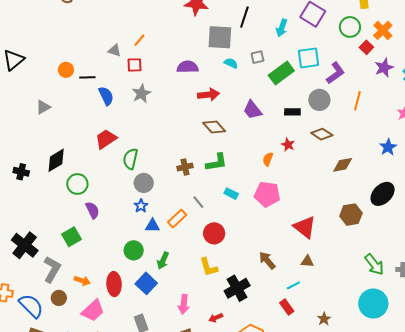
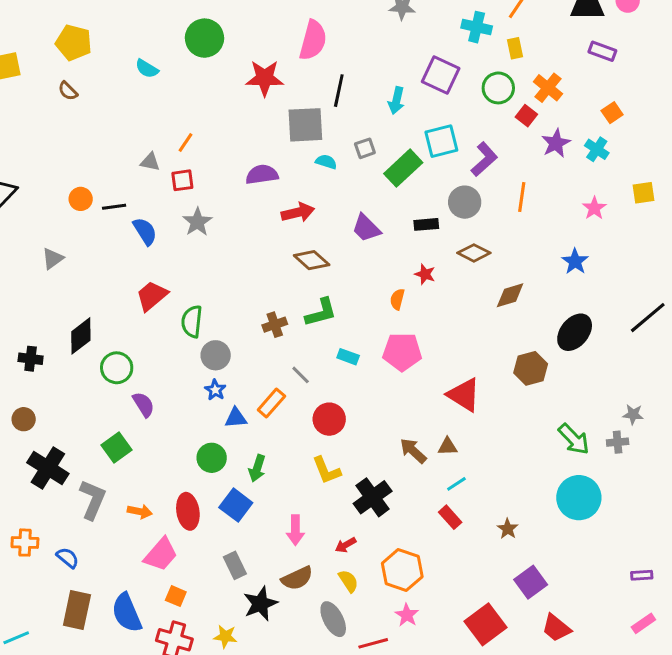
brown triangle: (307, 261) -> (448, 447), moved
brown circle: (59, 298) -> (24, 419), moved
blue semicircle: (31, 306) -> (68, 558), size x0.6

